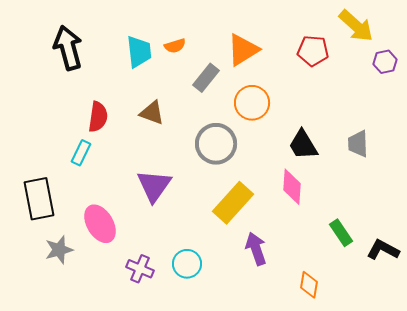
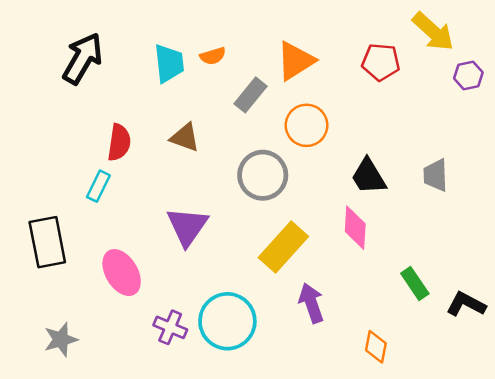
black arrow: (68, 48) -> (83, 58), turned 45
gray star: (59, 250) -> (61, 339), moved
cyan circle: (187, 264) -> (227, 321), size x1.6

